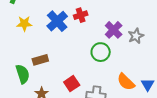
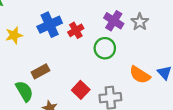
red cross: (81, 15) -> (76, 30), moved
blue cross: (57, 21) -> (50, 25), turned 30

